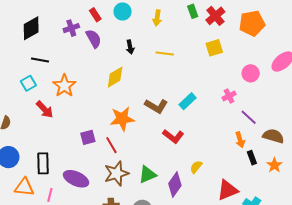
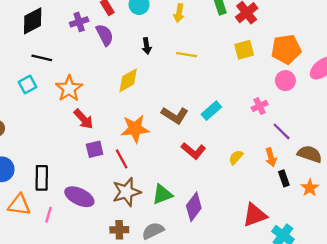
orange pentagon: (252, 23) -> (286, 49), moved
red arrow: (45, 109) -> (84, 119), moved
yellow semicircle: (196, 167) -> (236, 157), moved

